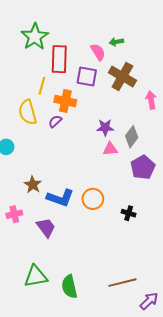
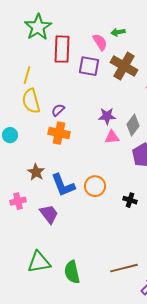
yellow line: (42, 86) -> (27, 75), moved
orange cross: (65, 101) -> (59, 133), moved
blue L-shape: (60, 198) -> (63, 185), turned 48

